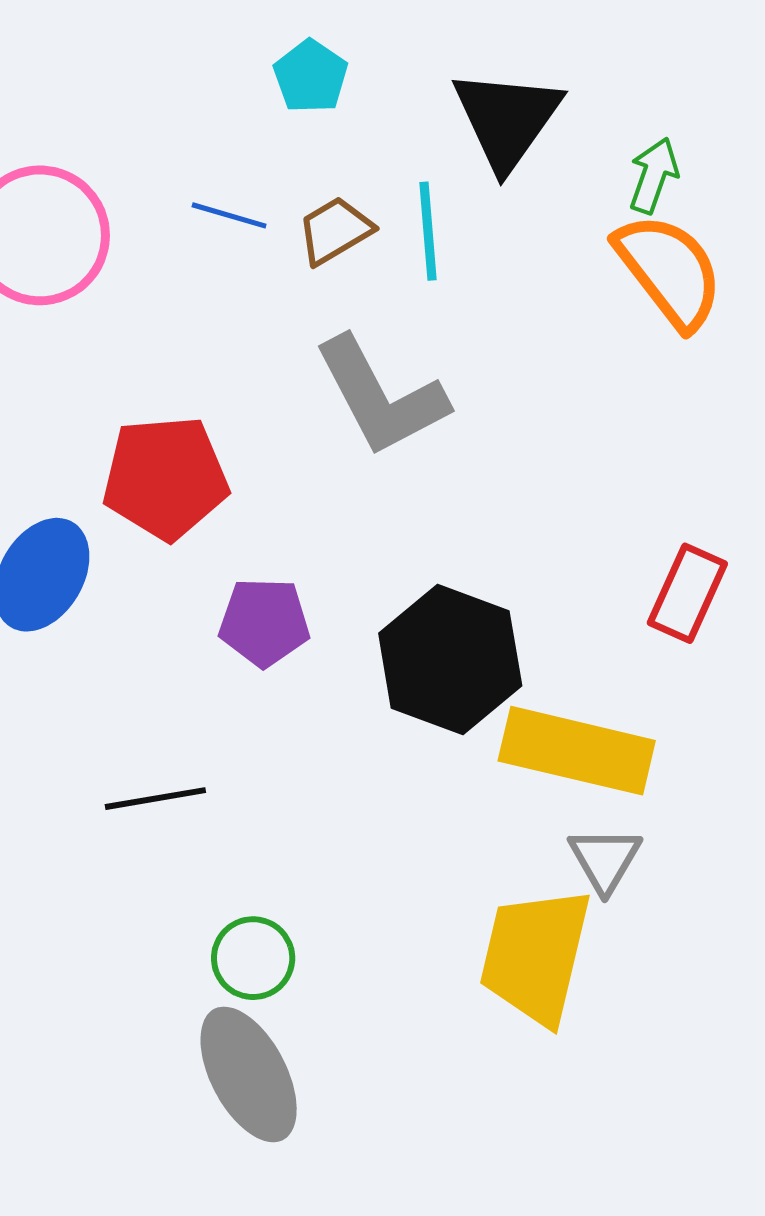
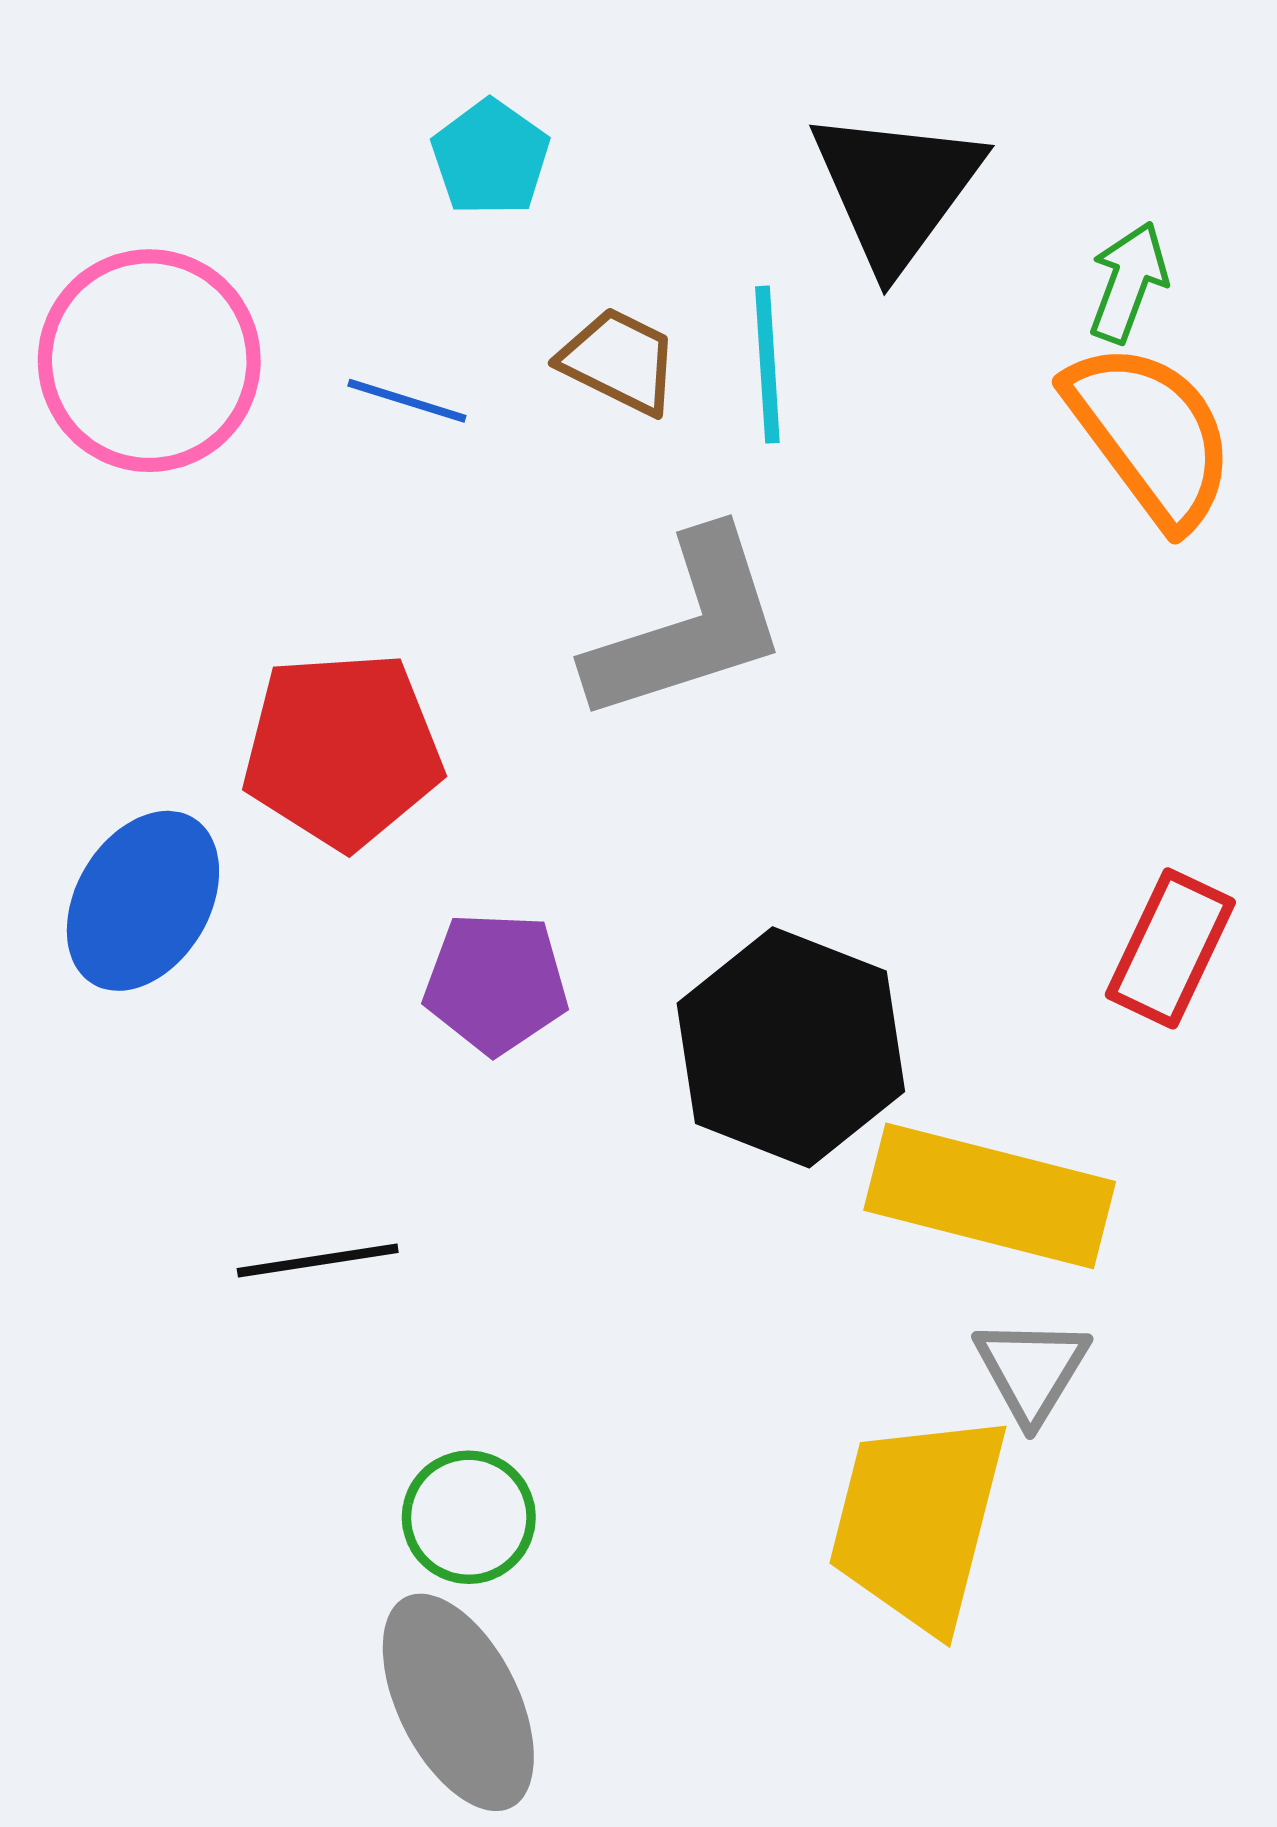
cyan pentagon: (311, 76) -> (491, 158), moved
blue line: (229, 215) -> (407, 401), moved
brown trapezoid: (335, 230) -> (619, 361), turned 56
gray L-shape: (381, 397) -> (688, 627), turned -81

